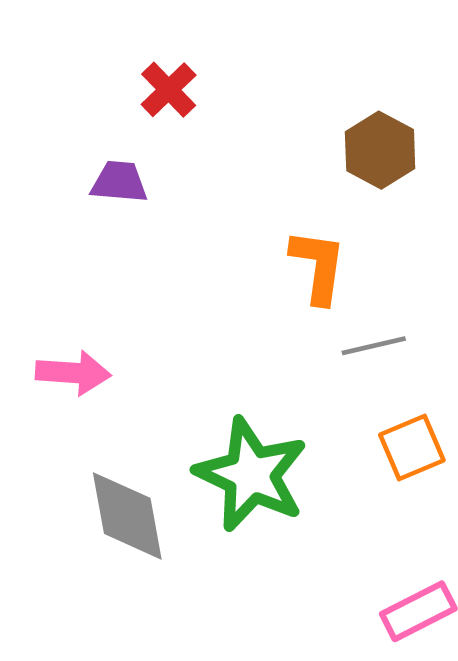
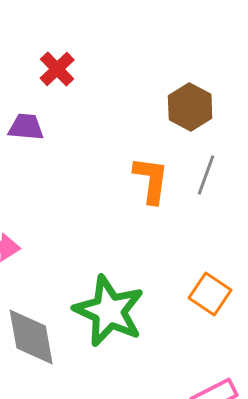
gray line: (374, 346) -> (206, 175), moved, turned -57
orange square: (412, 448) -> (210, 294), turned -33

